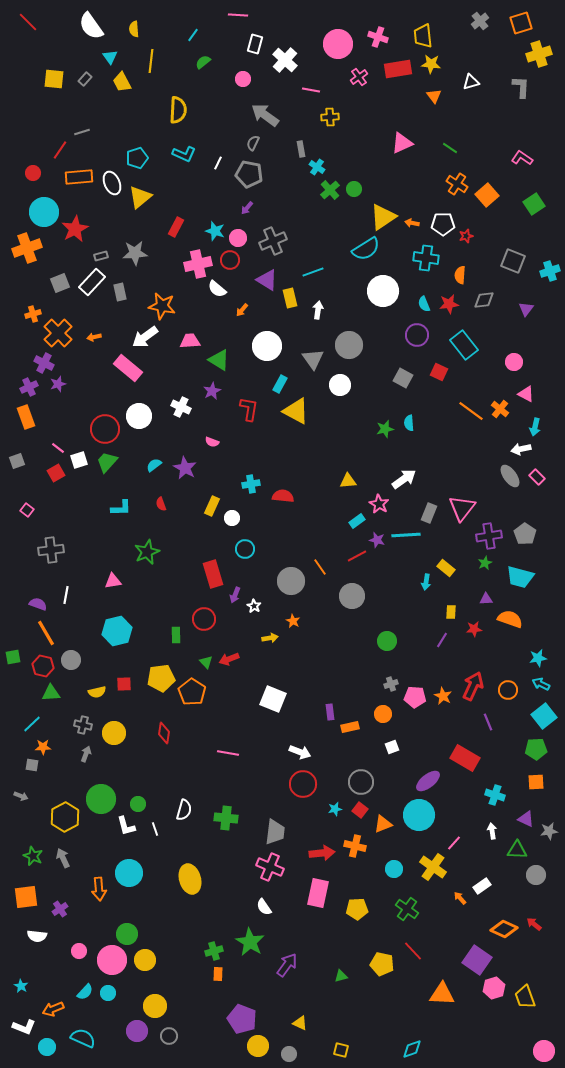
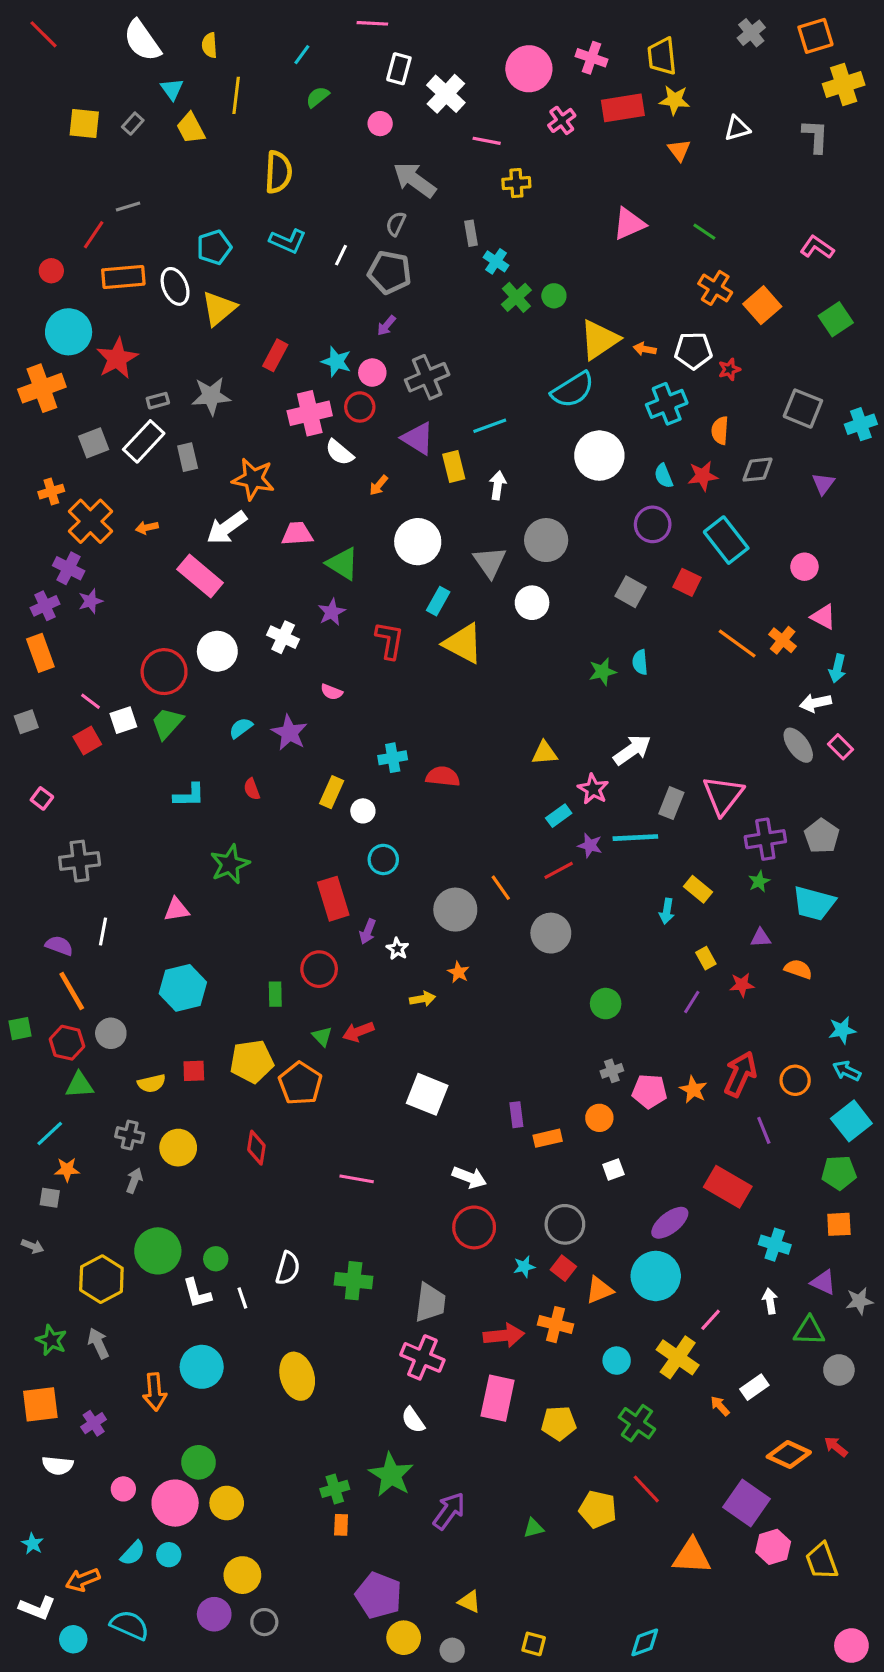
cyan cross: (426, 258) -> (667, 404), turned -30
yellow rectangle: (451, 612) -> (706, 958), turned -32
orange semicircle: (510, 619) -> (798, 969), size x0.7

